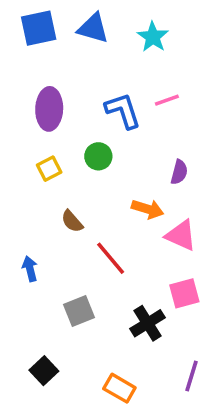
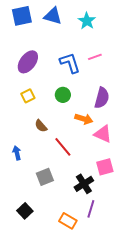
purple ellipse: (49, 109) -> (28, 62), turned 35
green circle: (98, 156) -> (63, 95), moved
purple semicircle: (179, 172) -> (102, 98), size x1.5
purple line: (191, 376) -> (91, 209), moved

